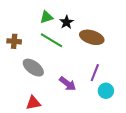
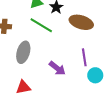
gray ellipse: (33, 68) -> (23, 52), turned 70
purple line: (95, 73) -> (84, 57), turned -30

